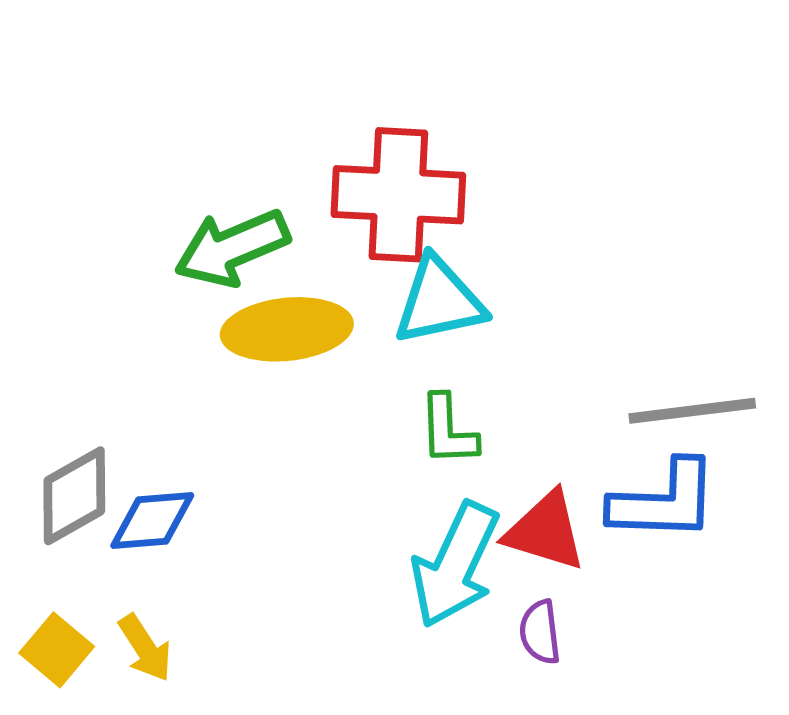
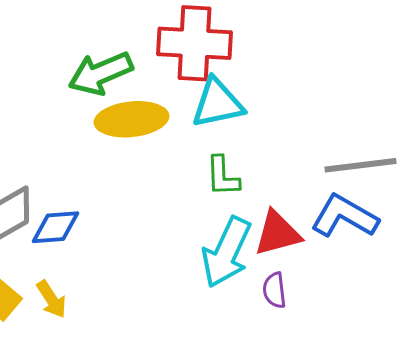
blue L-shape: (664, 501) -> (344, 216), turned -152
red triangle: (545, 531) -> (277, 233), turned -32

